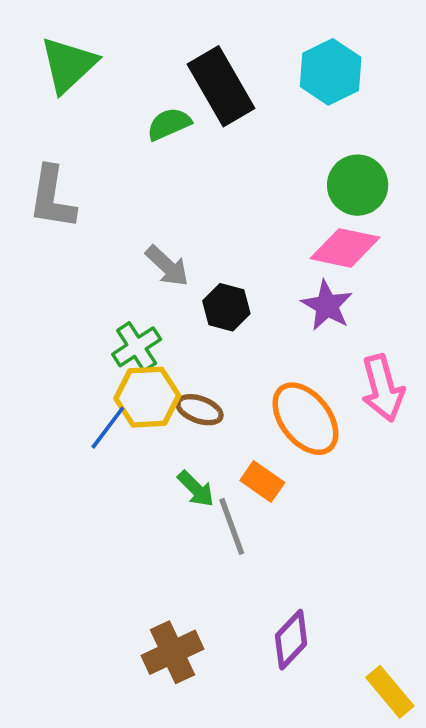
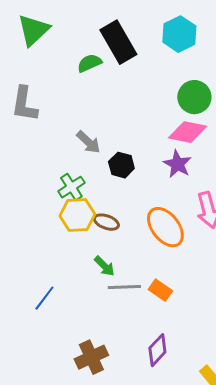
blue line: (108, 428) -> (44, 298), moved
orange rectangle: (262, 482) -> (160, 290), moved
gray line: (232, 526) -> (124, 287), turned -72

